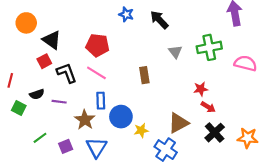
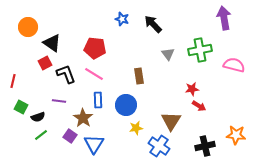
black semicircle: (37, 94) -> (38, 117), moved
blue circle: (121, 117) -> (126, 105), moved
brown triangle: (178, 123) -> (171, 121), turned -30
black cross: (215, 133) -> (205, 146), moved, turned 30
purple square: (66, 146) -> (70, 136), moved, turned -32

